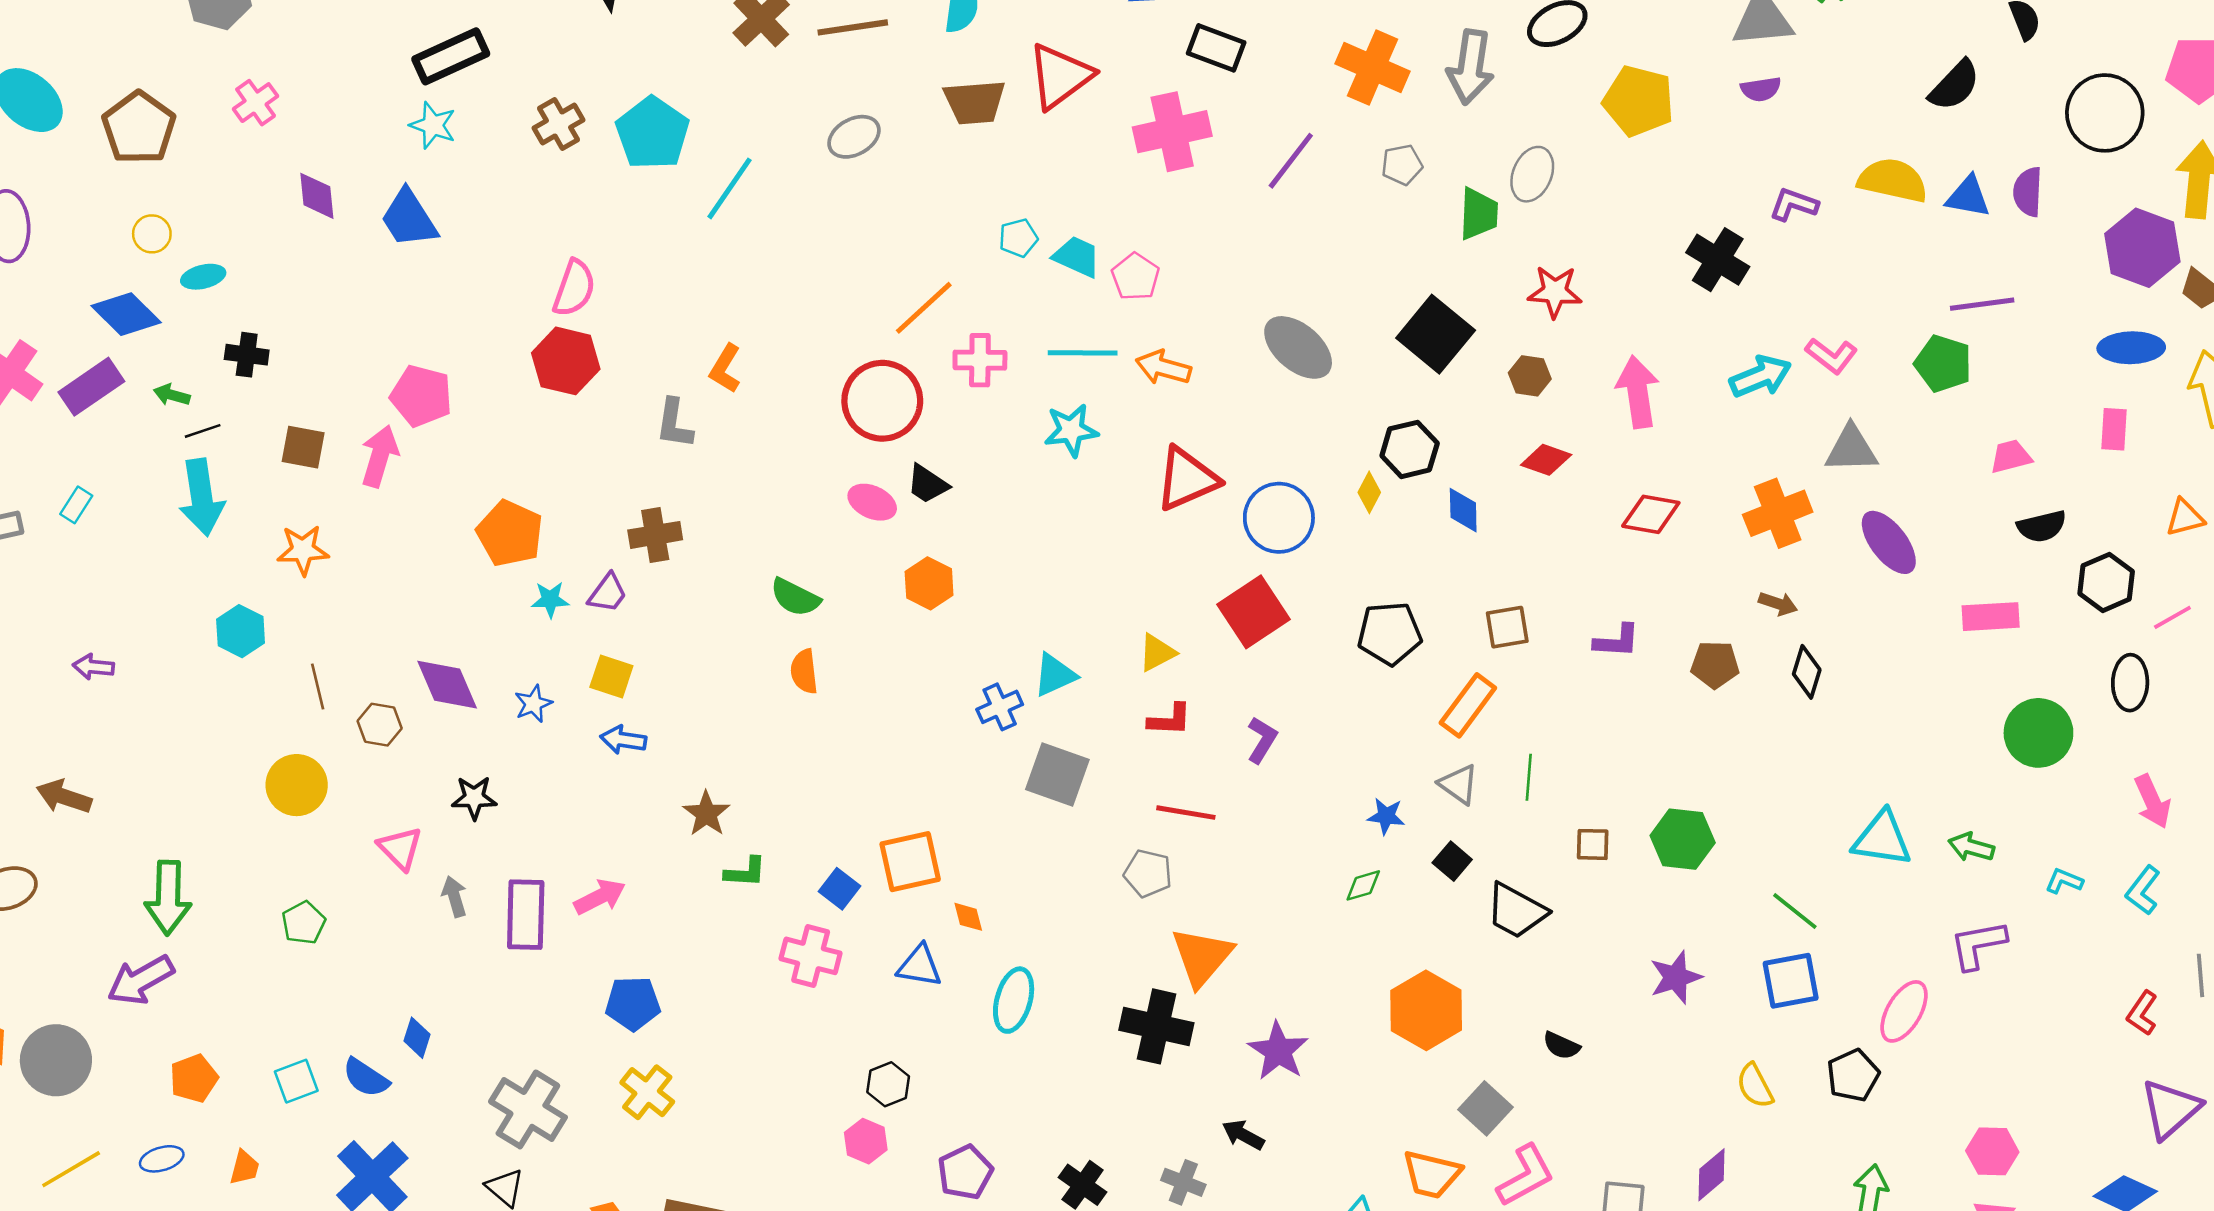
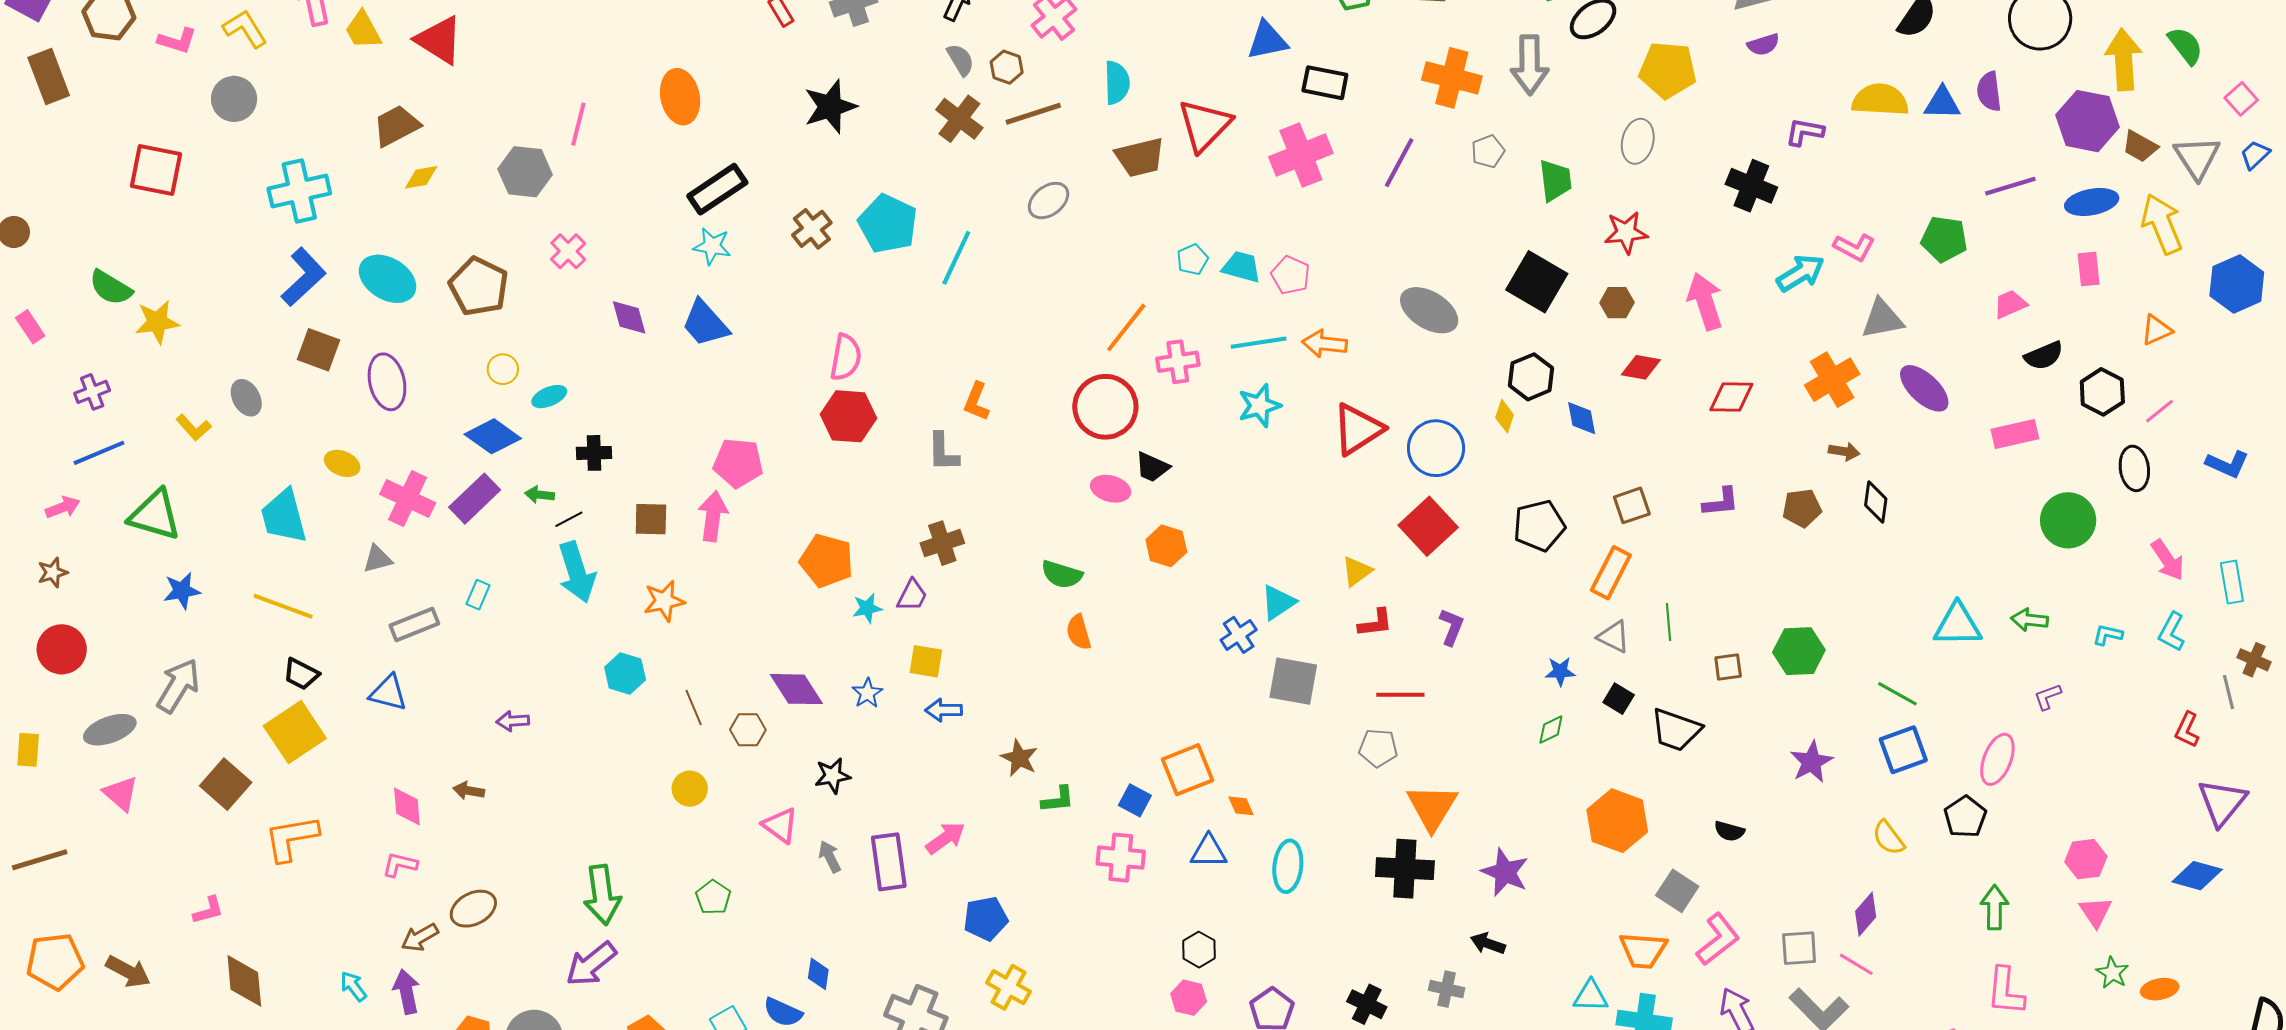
gray ellipse: (1532, 174) -> (1638, 141), moved
purple line: (1982, 304) -> (2010, 186), moved
yellow circle: (297, 785) -> (690, 789), size x0.7
brown arrow: (64, 797) -> (469, 791), moved, size x0.7
purple L-shape: (1978, 945) -> (2048, 697), size x0.6

